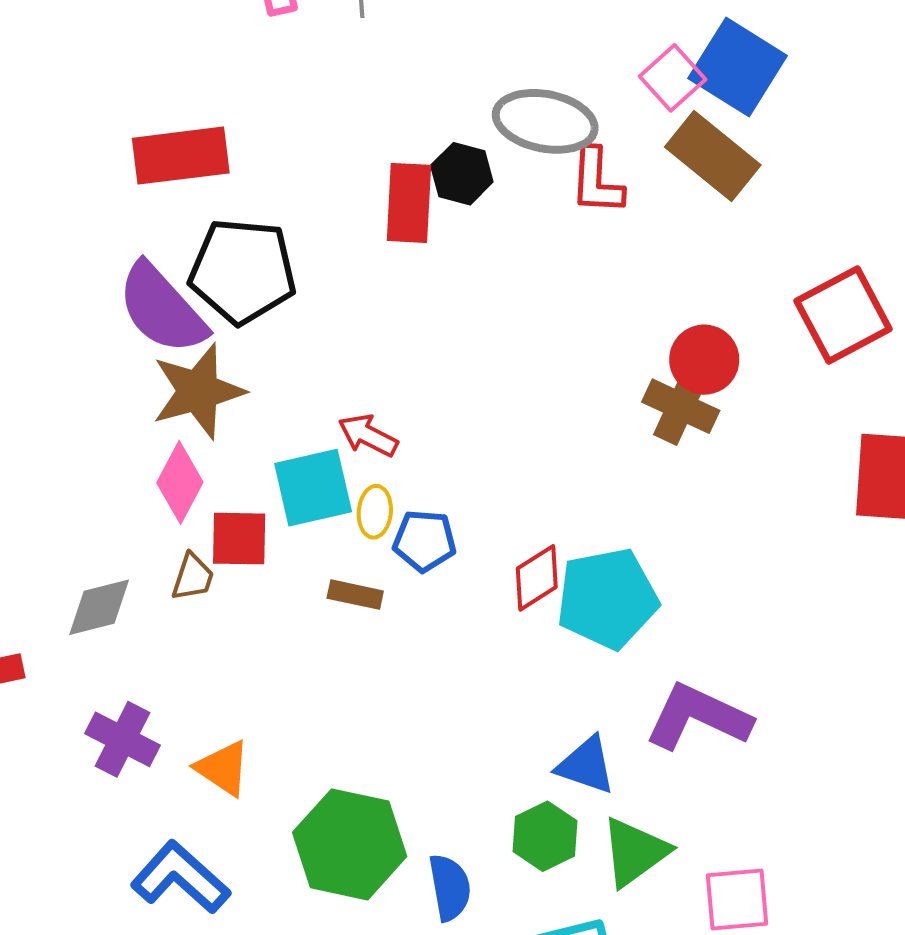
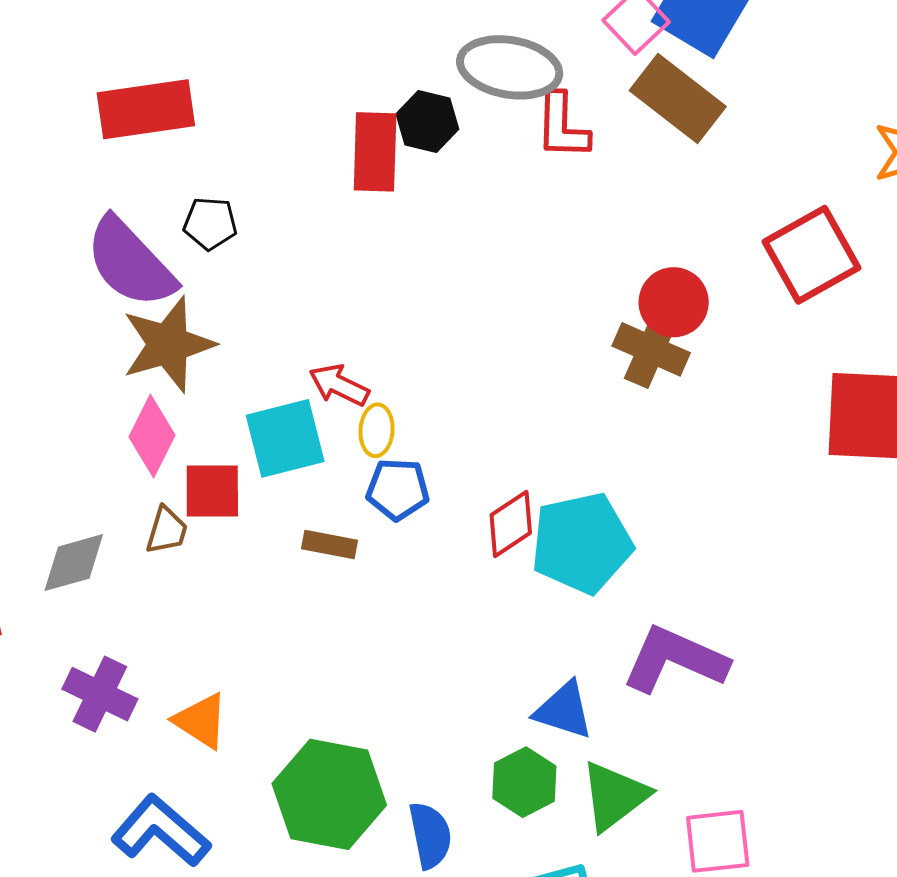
black pentagon: (243, 271) -> (210, 223), size x0.5
yellow ellipse: (375, 512) -> (377, 430), moved

